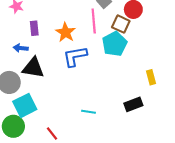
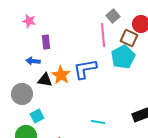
orange star: (66, 32) -> (61, 75), moved
black triangle: (33, 68) -> (45, 80), size x0.7
cyan square: (25, 105) -> (37, 116), size x0.6

